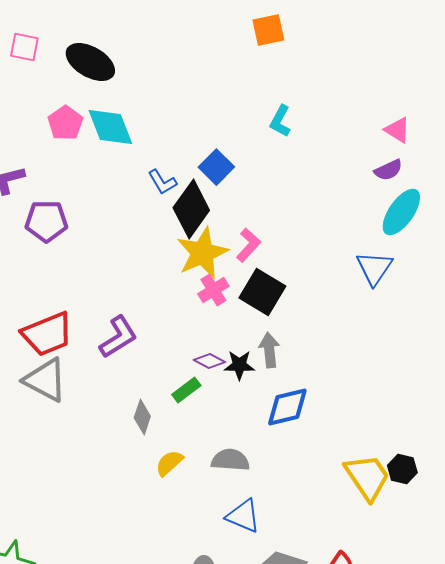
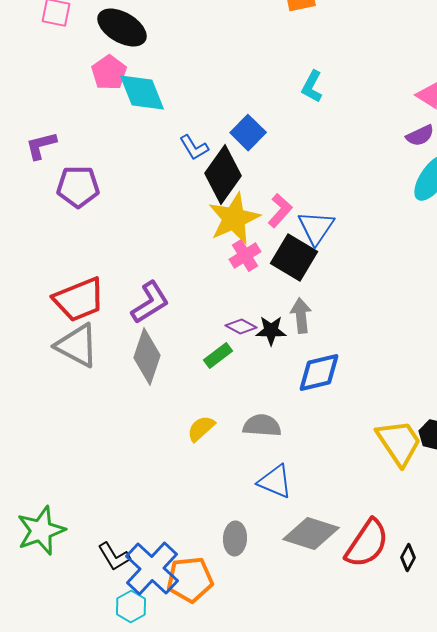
pink pentagon: (65, 123) -> (109, 72), moved
blue triangle: (374, 268) -> (316, 228), moved
gray diamond: (142, 417) -> (147, 356), moved, size x1.6

